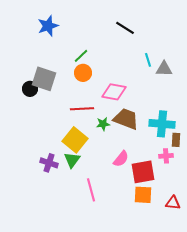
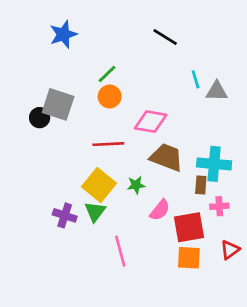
green star: (103, 124) -> (136, 185), moved
brown rectangle: (176, 140) -> (201, 185), moved
red triangle: (173, 203) -> (230, 250), moved, turned -42

